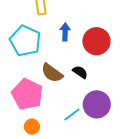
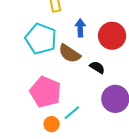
brown semicircle: (52, 73) -> (70, 54), moved
cyan line: (72, 115) -> (72, 113), moved

